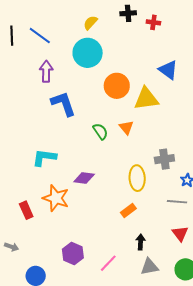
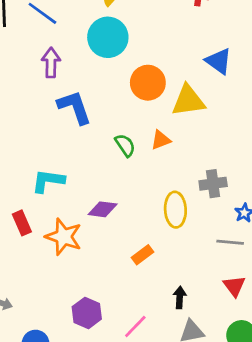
orange triangle: (126, 127) -> (161, 140), turned 49
red rectangle: (26, 210) -> (22, 223), moved
orange rectangle: (128, 210) -> (143, 255), moved

